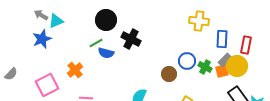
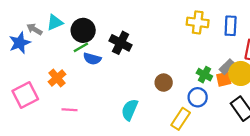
gray arrow: (41, 15) -> (34, 29), moved
black circle: (106, 20) -> (83, 30), moved
cyan triangle: (56, 21) -> (55, 22), moved
blue rectangle: (222, 39) -> (231, 26), moved
blue circle: (187, 61) -> (198, 97), moved

